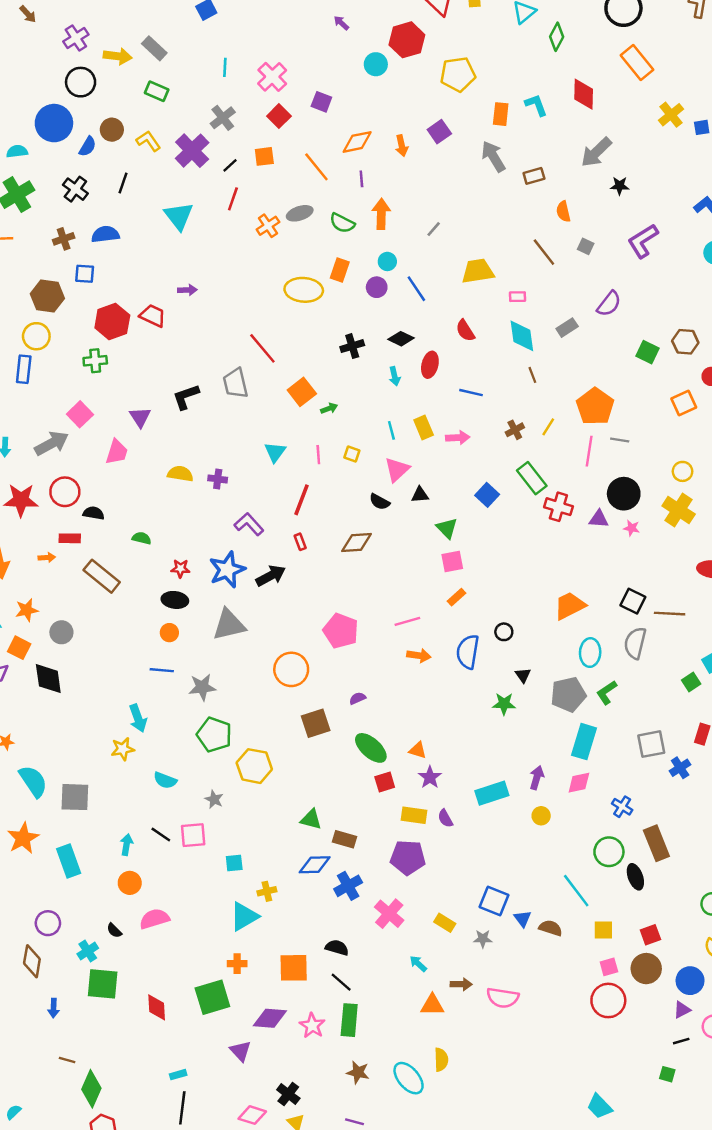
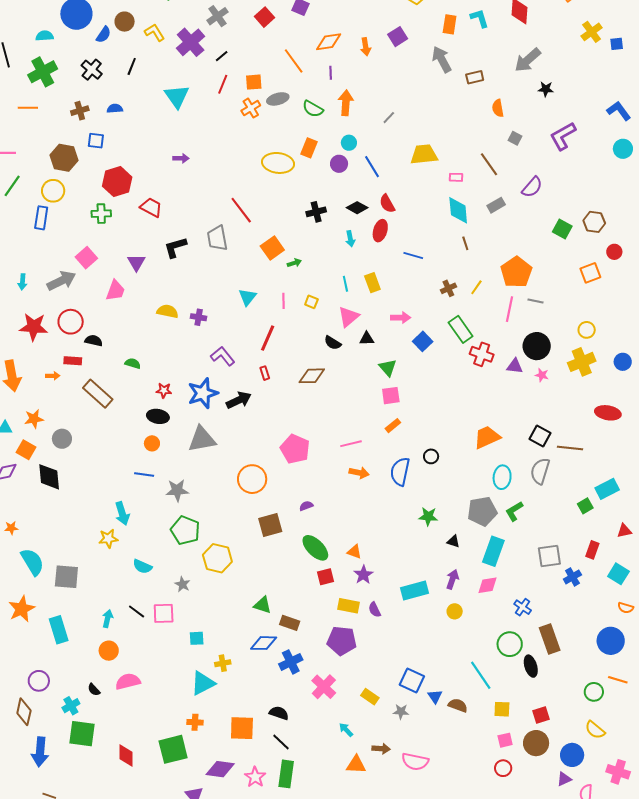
orange square: (264, 156) -> (254, 82), moved
blue semicircle: (105, 234) -> (115, 109), size x0.7
brown line: (544, 252) -> (489, 164), moved
red trapezoid: (153, 316) -> (151, 207), moved
red semicircle: (465, 331) -> (387, 204), moved
pink arrow: (458, 438) -> (401, 318), moved
yellow cross: (679, 510) -> (582, 362), turned 32
black triangle: (523, 675) -> (453, 541), moved, turned -40
red circle: (608, 1000) -> (503, 768), size x0.6
blue arrow: (54, 1008) -> (40, 752), size x1.8

